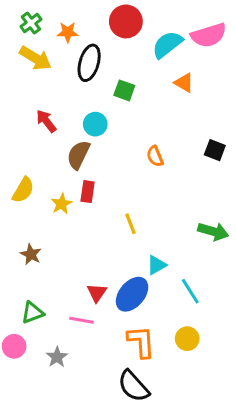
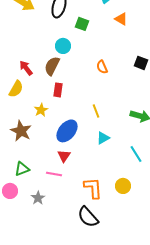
red arrow: (46, 121) -> (26, 68), moved
yellow star: (62, 204) -> (41, 110), moved
yellow line: (130, 224) -> (96, 111), moved
brown star: (31, 254) -> (21, 131), size x1.5
cyan line: (190, 291) -> (136, 154), moved
blue ellipse: (132, 294) -> (67, 131), moved

